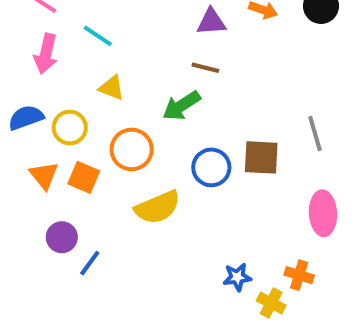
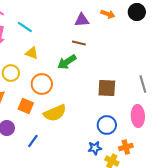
gray line: (315, 134) -> (143, 84), moved
blue circle: (211, 167) -> (107, 125), moved
orange square: (84, 177) -> (26, 106), moved
blue line: (90, 263) -> (33, 141), moved
orange cross: (299, 275) -> (126, 147), turned -32

